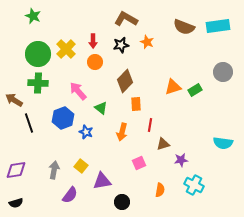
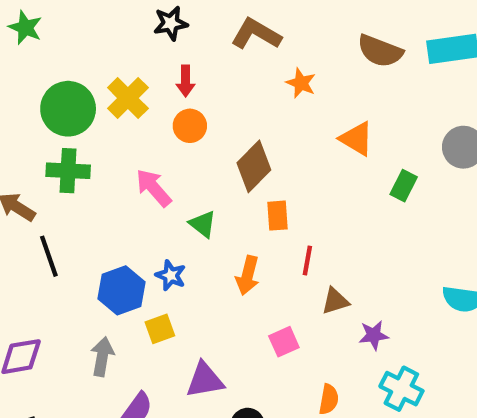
green star: (33, 16) -> (25, 28), moved
black star: (121, 45) -> (171, 23), moved
orange triangle: (173, 87) -> (357, 139), moved, turned 48
green rectangle: (195, 90) -> (404, 186), turned -32
blue hexagon: (63, 118) -> (121, 290), moved
yellow square: (81, 166) -> (160, 329), moved, turned 32

